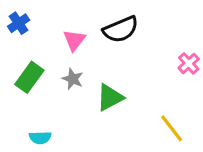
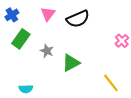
pink triangle: (74, 40) -> (48, 14), moved
green rectangle: (29, 77) -> (21, 39), moved

